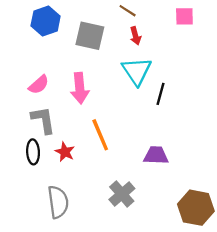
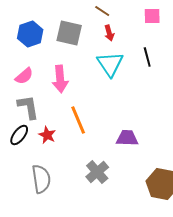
blue hexagon: (46, 21) -> (30, 34), moved
black line: (161, 94) -> (147, 57), moved, turned -30
black ellipse: (33, 152) -> (19, 135), turned 40

